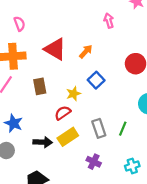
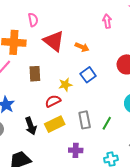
pink semicircle: (19, 24) -> (33, 20), moved
orange arrow: (86, 52) -> (82, 47), turned 64
black arrow: (43, 142) -> (31, 126), turned 60
purple cross: (94, 162) -> (76, 150), turned -32

